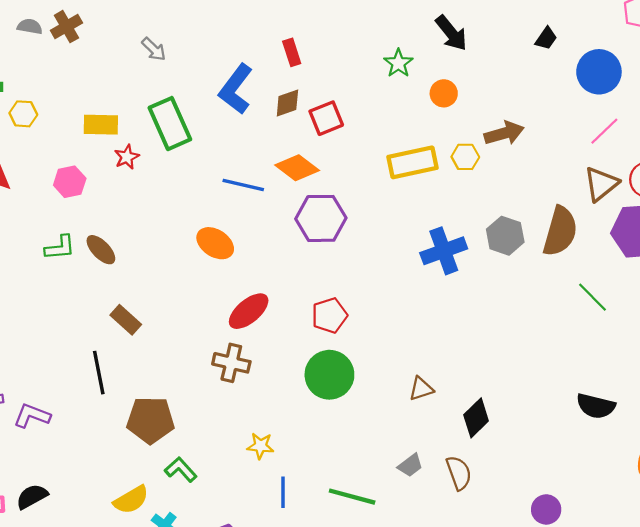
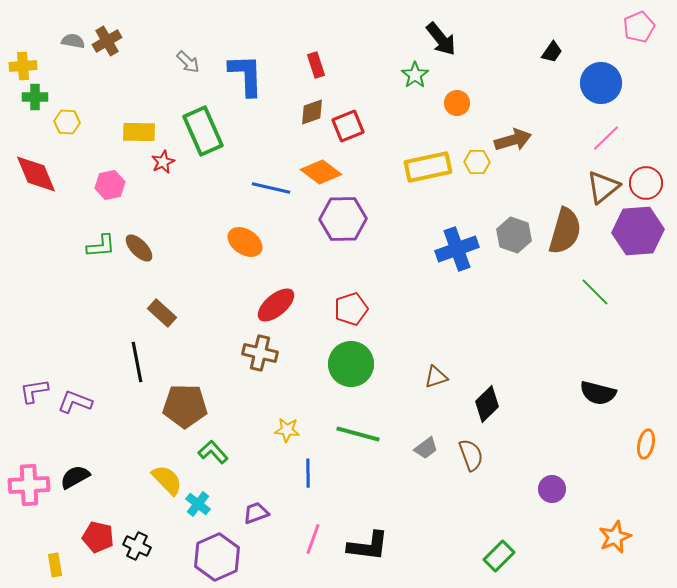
black arrow: (451, 33) -> (441, 39), moved
blue L-shape: (236, 89) -> (246, 75), moved, turned 141
green line: (352, 497) -> (358, 434), moved
yellow semicircle: (131, 500) -> (167, 480), turned -104

